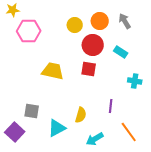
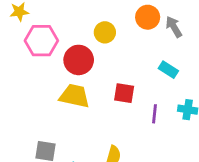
orange circle: (100, 21) -> (148, 17), moved
red circle: (93, 45) -> (79, 60), moved
purple line: (111, 106) -> (155, 114), moved

